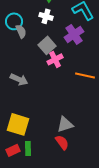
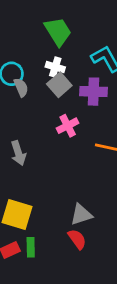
purple cross: (74, 34) -> (94, 92), turned 36
gray square: (47, 45) -> (59, 85), moved
gray arrow: (19, 79) -> (18, 153), turned 48

